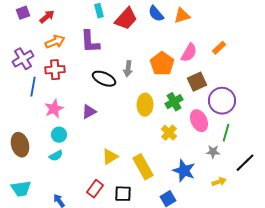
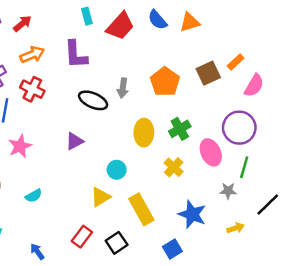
pink semicircle: (189, 53) -> (254, 85), moved
red cross: (55, 70) -> (32, 89), turned 30
brown square: (197, 82) -> (208, 73), moved
pink star: (54, 109) -> (20, 146), moved
cyan circle: (59, 135) -> (117, 170), moved
black square: (123, 194) -> (117, 243), turned -36

